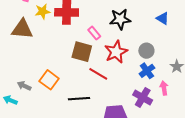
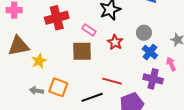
yellow star: (43, 11) -> (39, 61), moved
red star: (116, 52) -> (115, 42), size x0.7
red line: (98, 74) -> (112, 81), moved
gray arrow: (24, 86) -> (36, 91), moved

